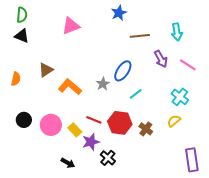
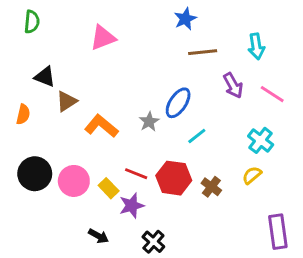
blue star: (119, 13) -> (185, 19), moved
black triangle: (22, 36) -> (45, 77), moved
black circle: (24, 120) -> (35, 174), size x1.5
black cross: (108, 158) -> (153, 242), moved

